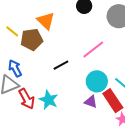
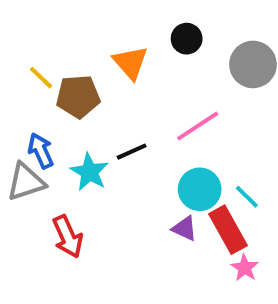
orange triangle: (46, 21) -> (130, 63), moved
red arrow: (27, 99) -> (68, 237), moved
cyan star: (49, 100) -> (89, 172), moved

